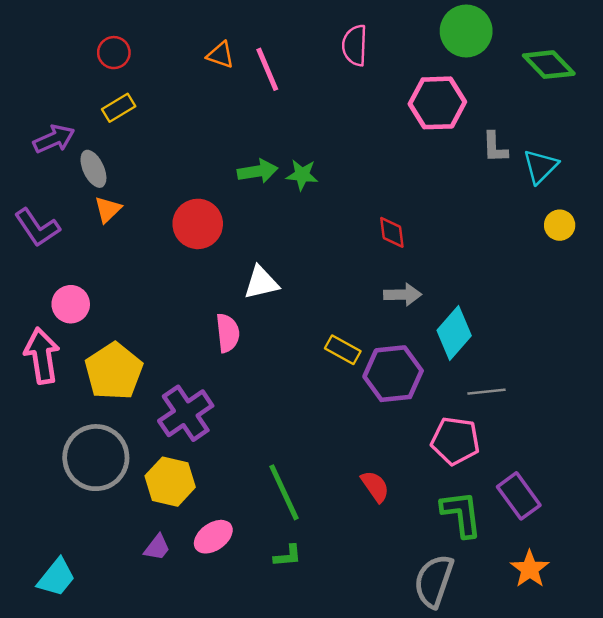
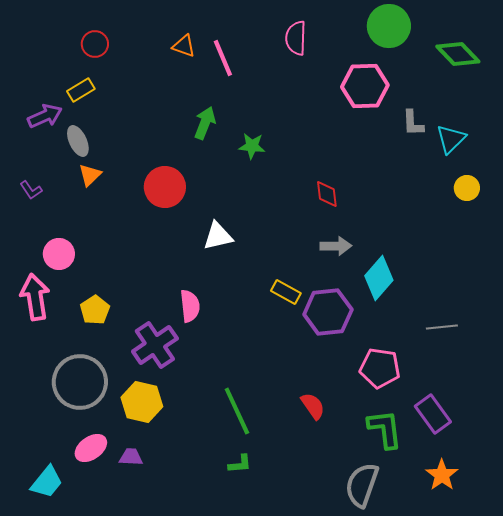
yellow rectangle: (119, 108) -> (81, 90), moved
green arrow: (258, 171) -> (205, 123), moved, turned -60
purple L-shape: (37, 228) -> (31, 190), size x0.6
pink semicircle: (228, 333) -> (190, 306), moved
yellow pentagon: (114, 371) -> (95, 310), size x0.6
gray line: (487, 392) -> (442, 327), moved
pink ellipse: (213, 537) -> (91, 448), moved
purple trapezoid: (157, 547) -> (131, 457), turned -125

